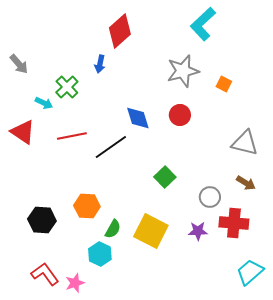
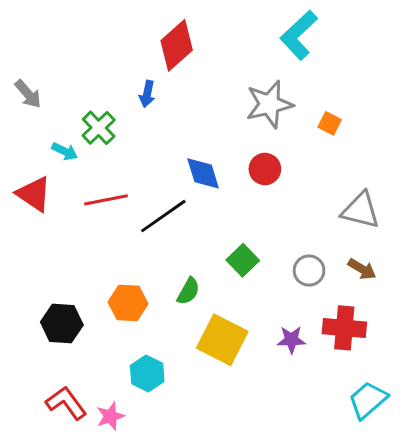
gray circle: (210, 197) -> (309, 271), moved
green semicircle: (113, 229) -> (188, 291), moved

